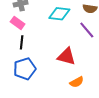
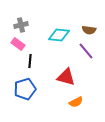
black line: (22, 42) -> (30, 61), moved

